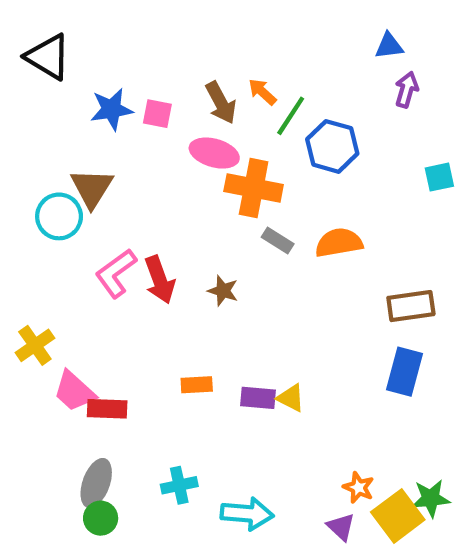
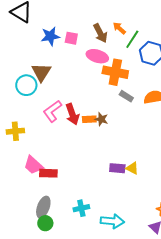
yellow cross: (35, 345) -> (15, 131), moved, turned 30
orange rectangle: (197, 385) -> (89, 119), moved

